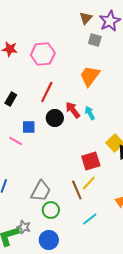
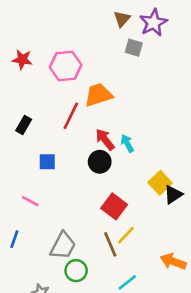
orange trapezoid: (90, 76) -> (98, 95), moved, turned 35
black circle: (55, 118) -> (100, 162), moved
pink line: (16, 141) -> (30, 201), moved
red square: (91, 161) -> (114, 206), moved, turned -36

